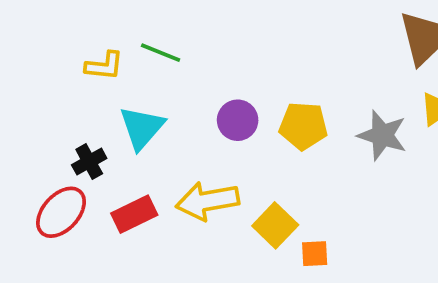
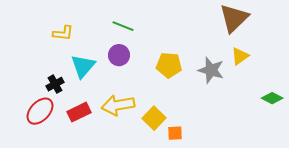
green line: (161, 53) -> (123, 26), moved
purple circle: (238, 120) -> (119, 55), moved

